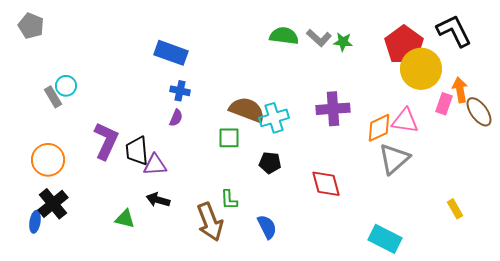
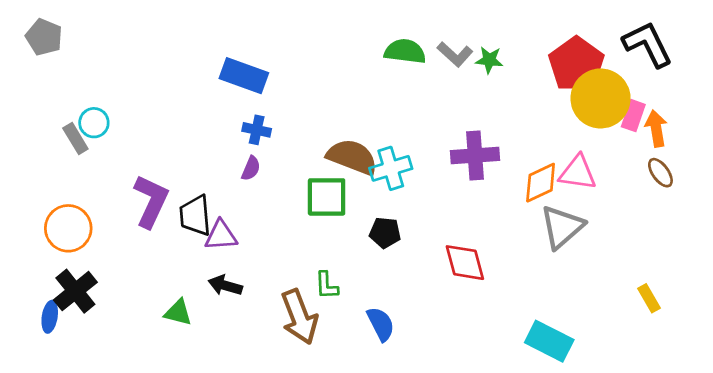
pink rectangle: (444, 104) -> (633, 116), moved
brown ellipse: (479, 112) -> (660, 173), moved, size x0.7
green square: (229, 138) -> (327, 197), size x1.4

